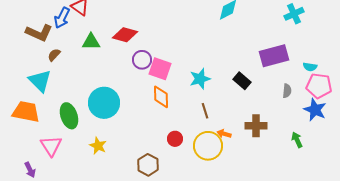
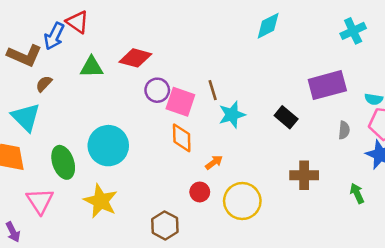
brown line: (205, 111) -> (213, 90), moved
orange arrow: (224, 134) -> (214, 162), moved, turned 128
yellow star: (98, 146) -> (101, 201), size x1.5

